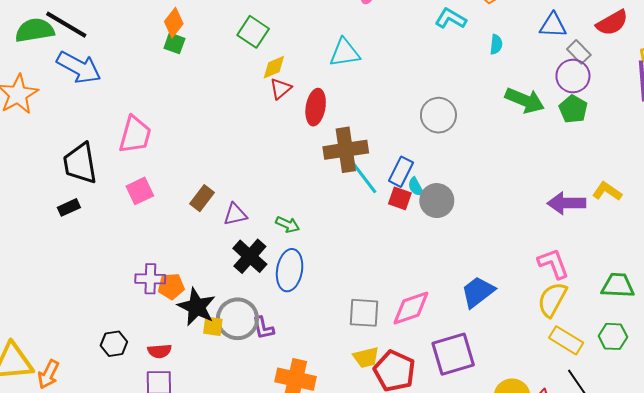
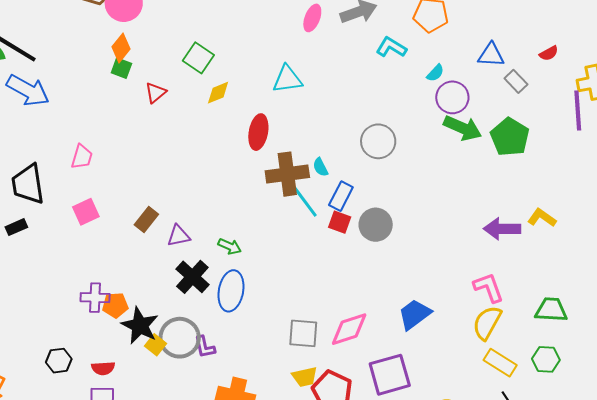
red semicircle: (612, 23) -> (549, 53), size x0.6
cyan semicircle: (496, 44) -> (435, 73), turned 36
purple circle: (573, 76) -> (452, 97), moved
red triangle: (281, 89) -> (156, 93), moved
green pentagon: (573, 109) -> (510, 137), size x1.4
pink trapezoid: (135, 135) -> (82, 157), size x0.7
cyan semicircle: (416, 187) -> (320, 167), moved
yellow square: (213, 326) -> (156, 345), turned 30

